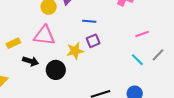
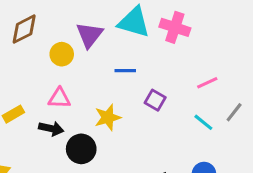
pink triangle: (44, 35) -> (59, 98), size x0.7
purple square: (93, 41) -> (155, 100), moved, turned -32
black arrow: (31, 61) -> (51, 129), moved

